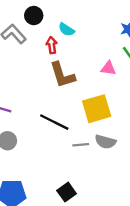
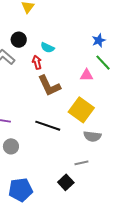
yellow square: (97, 109) -> (81, 110), turned -30
gray line: (81, 145) -> (81, 163), moved

